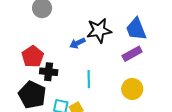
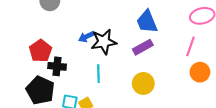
black star: (99, 30) -> (104, 42), moved

